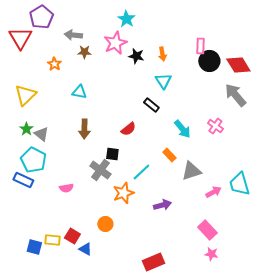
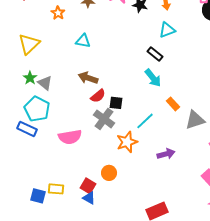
cyan triangle: (163, 81) -> (167, 30), turned 42
brown arrow: (84, 129) -> (88, 78), turned 108
red semicircle: (128, 129) -> (98, 96), moved
cyan arrow: (182, 129) -> (153, 78), moved
pink semicircle: (66, 188) -> (70, 137), size x1.6
red square: (72, 236) -> (88, 186), moved

